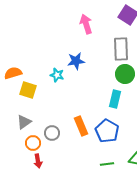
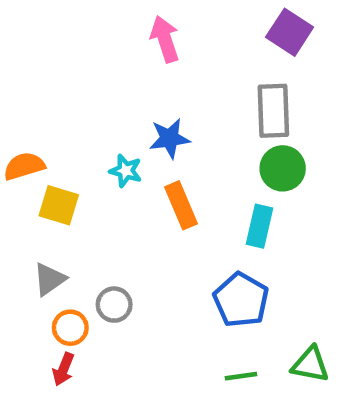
pink arrow: (86, 24) -> (165, 39), moved
orange rectangle: (81, 126) -> (181, 205), moved
red arrow: (38, 161) -> (63, 369), moved, turned 32

